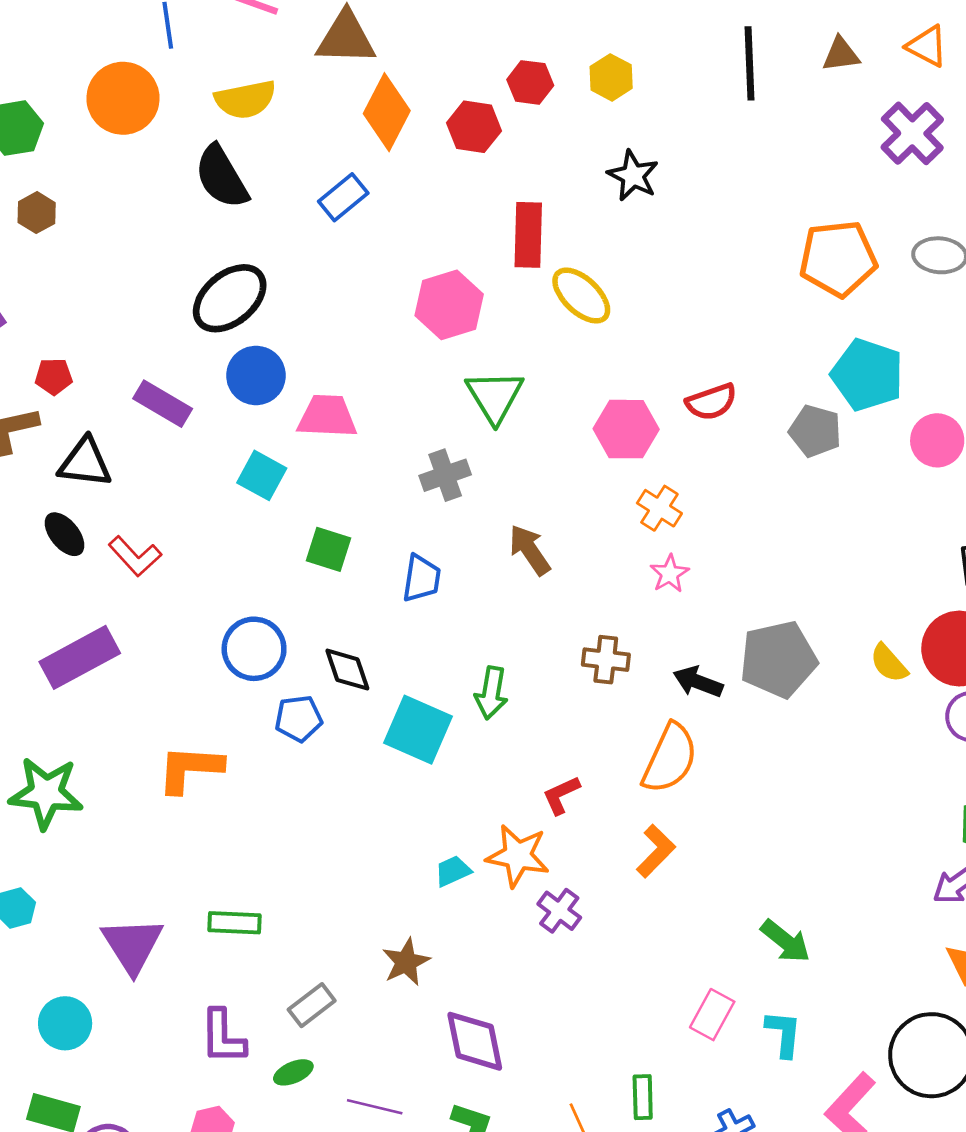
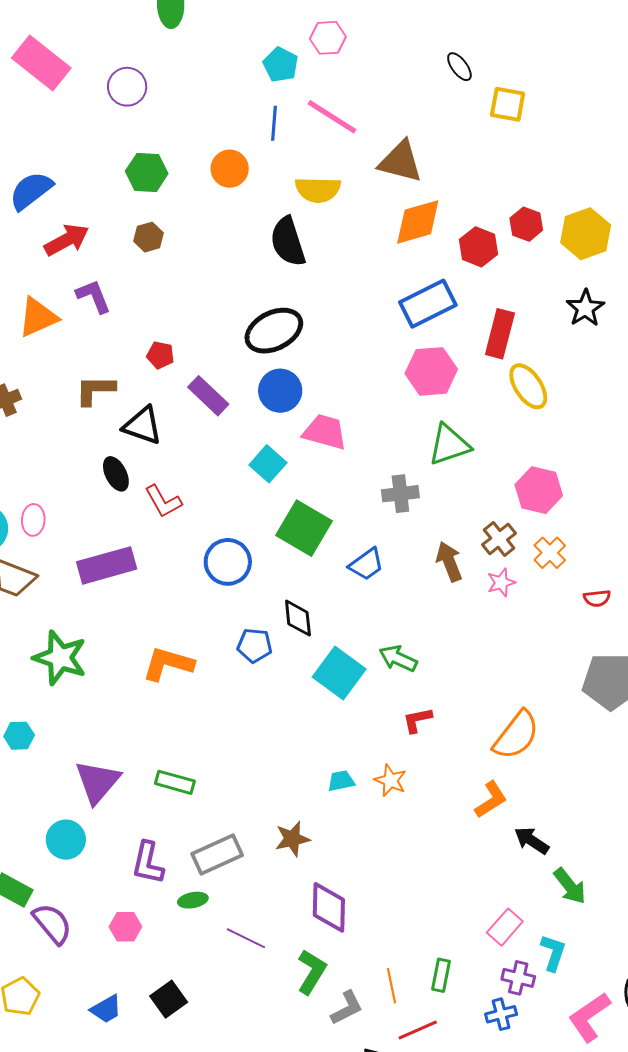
yellow hexagon: (611, 77) -> (586, 234), size x1.5
orange circle: (123, 98) -> (230, 169), size x0.7
orange diamond: (387, 112) -> (418, 222), turned 34
blue rectangle: (343, 197) -> (428, 304), moved, size x1.5
red pentagon: (54, 376) -> (160, 355), moved
green triangle: (495, 396) -> (449, 445), turned 30
red semicircle: (711, 402) -> (597, 598), moved, size x0.7
green square: (328, 549) -> (304, 528), size x1.6
pink star: (670, 574) -> (501, 582), moved
blue trapezoid: (421, 578) -> (366, 564), turned 33
blue circle: (254, 649) -> (228, 562), moved
brown cross: (606, 660) -> (499, 539), moved, turned 32
black arrow: (698, 682) -> (532, 840), moved
green arrow: (491, 693) -> (398, 658), turned 93
red L-shape: (561, 795) -> (417, 720), moved
orange star: (518, 856) -> (390, 780), size x0.7
purple cross: (559, 911) -> (518, 978), moved, turned -36
gray rectangle: (312, 1005) -> (217, 855), size x1.4
cyan circle: (65, 1023) -> (66, 840), moved

